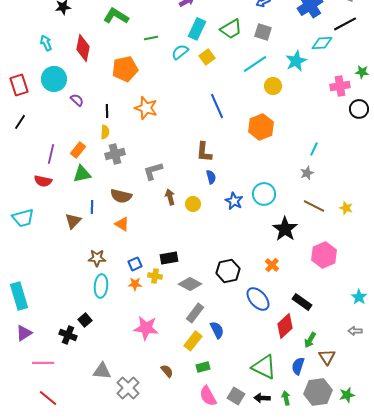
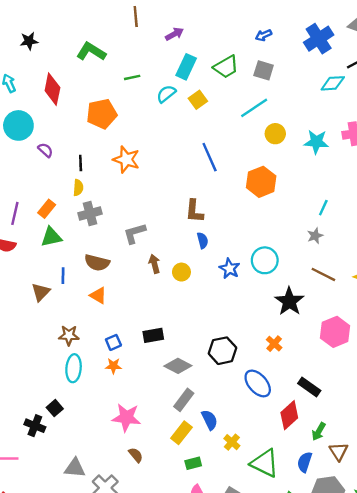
cyan star: (296, 61) -> (316, 142), moved, turned 30
yellow cross: (155, 276) -> (232, 442), moved, turned 32
brown semicircle: (167, 371) -> (136, 455), moved

